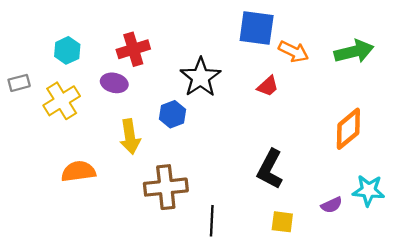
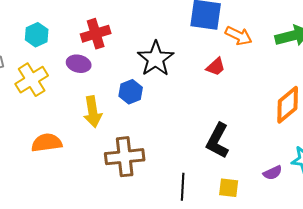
black line: (212, 221) -> (183, 187), moved

